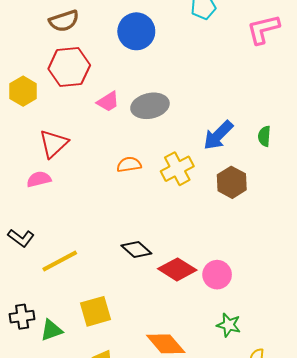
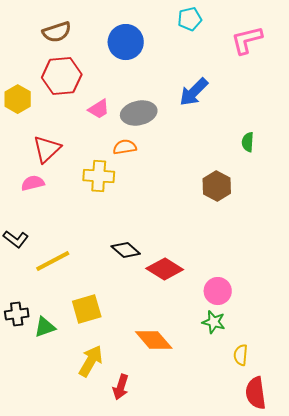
blue arrow: (218, 135) -> (194, 92), moved
orange semicircle: (129, 165) -> (125, 147), moved
yellow cross: (177, 169) -> (99, 176), moved, turned 32
pink circle: (217, 275) -> (218, 291), moved

